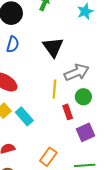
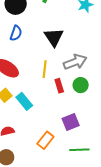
yellow line: (54, 89) -> (45, 69), moved
red rectangle: (68, 112) -> (59, 86), moved
purple square: (86, 132) -> (71, 122), moved

